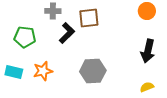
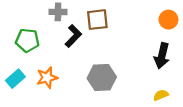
orange circle: (147, 11) -> (168, 20), moved
cyan rectangle: (14, 72) -> (15, 79), turned -54

